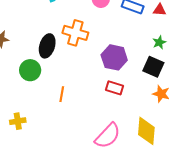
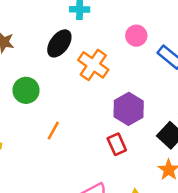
black ellipse: (47, 46) -> (59, 43), moved
red rectangle: (114, 88) -> (117, 144), turned 30

